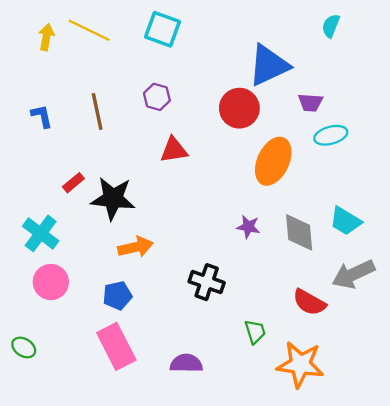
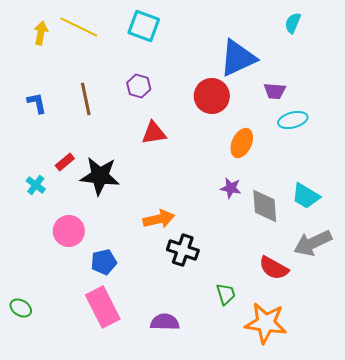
orange ellipse: (273, 161) -> (242, 143), size x0.7
purple star: (248, 227) -> (231, 188), moved
cyan cross: (41, 233) -> (36, 185), moved, size x0.6
orange arrow: (135, 247) -> (159, 219), moved
pink circle: (51, 282) -> (69, 231), moved

